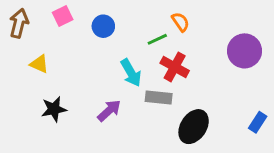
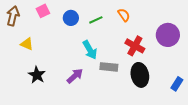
green line: (157, 39) -> (96, 20), moved
red cross: (175, 67) -> (135, 46), moved
black star: (54, 109) -> (37, 75), turned -30
black ellipse: (194, 127) -> (140, 75), moved, turned -45

